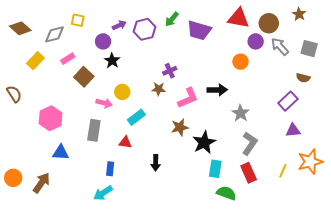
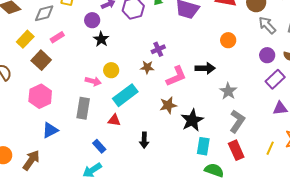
purple circle: (256, 41) -> (267, 55), moved
brown square: (84, 77) -> (41, 60), moved
cyan rectangle: (136, 117) -> (125, 95), size x1.4
blue triangle: (61, 153) -> (50, 130), turned -30
blue rectangle: (110, 169) -> (99, 146), turned -48

